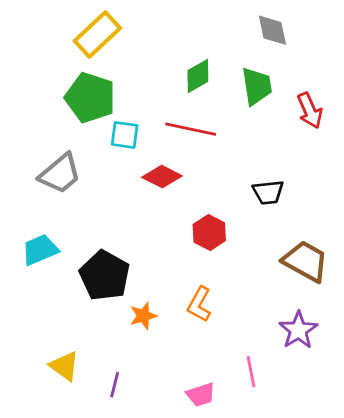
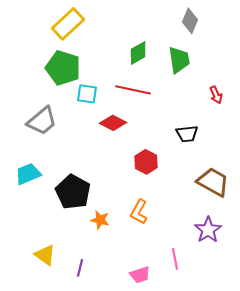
gray diamond: (272, 30) -> (190, 21), turned 35
red arrow: (310, 111) -> (216, 95), moved, size x0.7
orange star: (143, 316) -> (100, 220), turned 30

